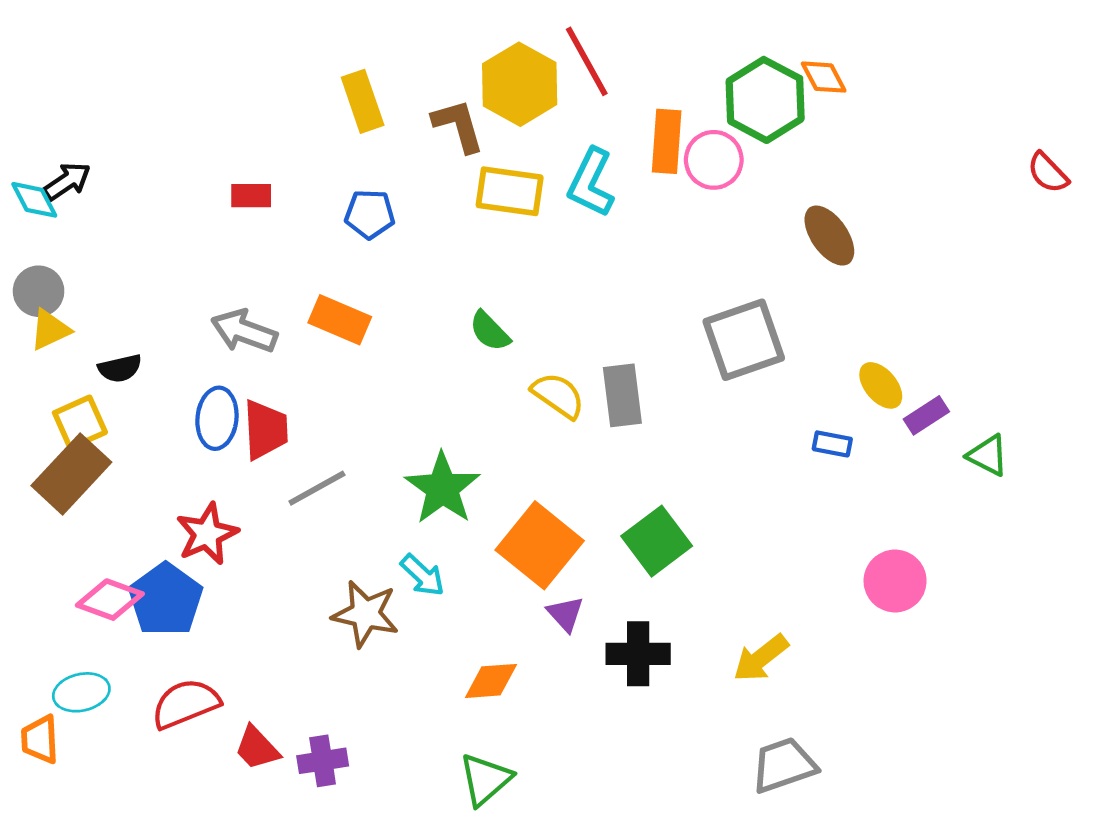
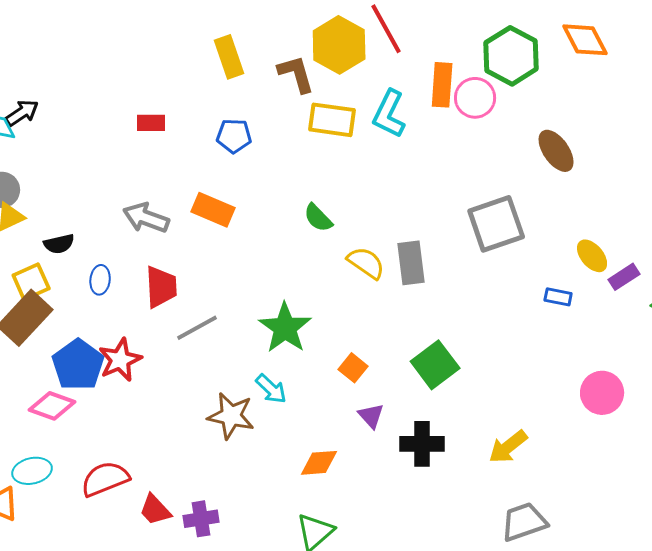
orange diamond: (824, 77) -> (585, 40), moved, size x1.4
blue ellipse: (217, 418) -> (100, 280), moved, size x0.7
orange square: (540, 545) -> (353, 368), size x0.5
blue pentagon: (166, 600) -> (78, 365), moved

